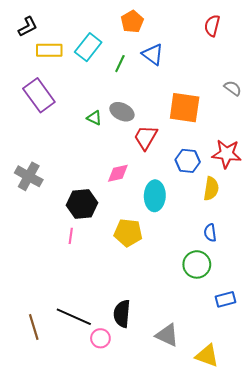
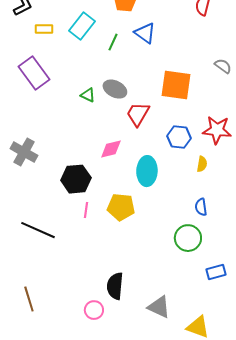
yellow rectangle: (49, 50) -> (44, 29), size x0.7
yellow semicircle: (211, 189) -> (202, 164), size x0.7
pink line: (71, 236) -> (86, 210), moved
black line: (74, 317) -> (38, 230), moved

